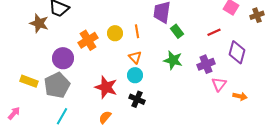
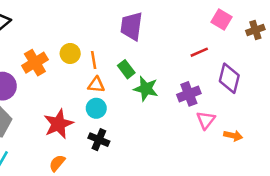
orange line: (137, 31) -> (94, 60), moved
green rectangle: (177, 31) -> (126, 69), moved
orange triangle: (135, 57) -> (96, 85), turned -40
red star: (106, 87) -> (58, 124), turned 30

